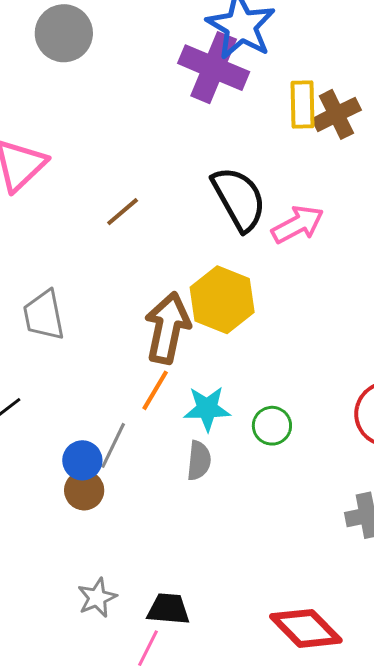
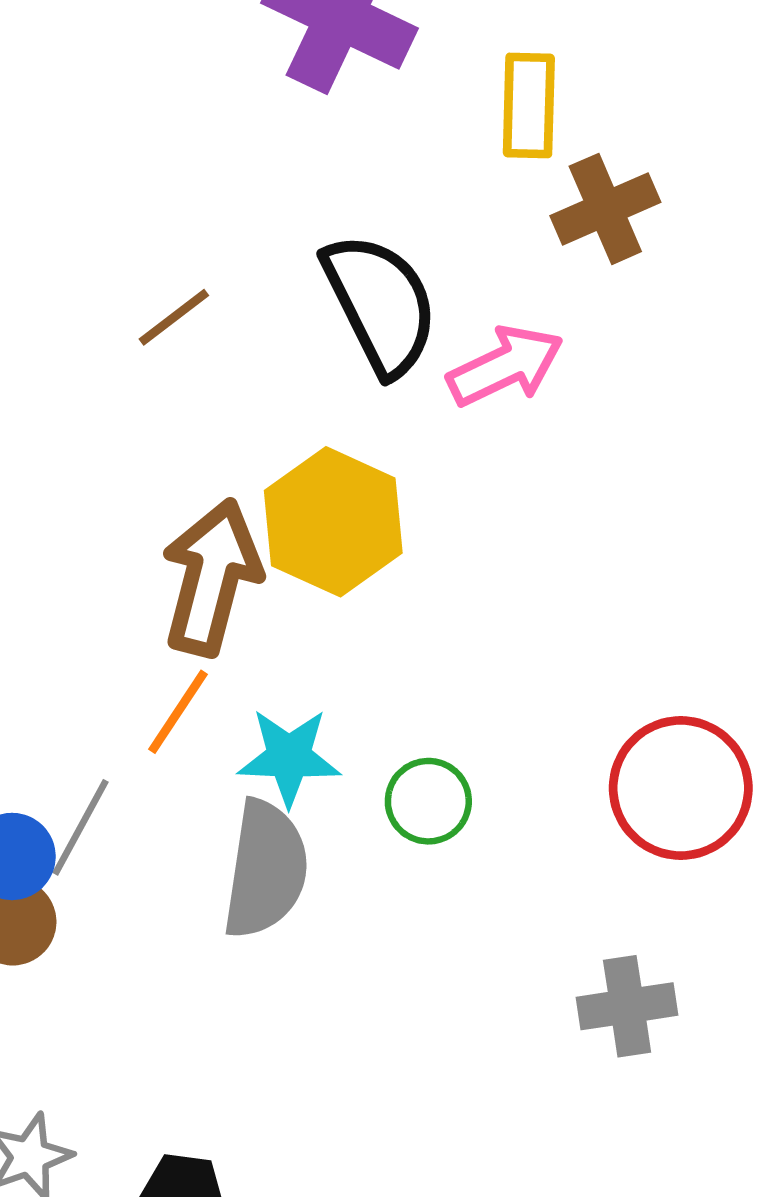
brown cross: (336, 114) -> (605, 209), moved
brown line: (123, 212) -> (174, 317), moved
gray semicircle: (199, 461) -> (266, 869), size x1.6

